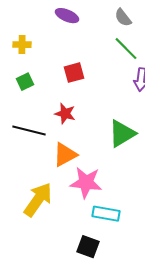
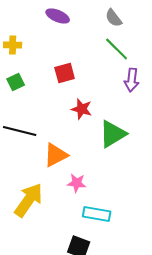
red star: (65, 114) -> (82, 109), moved
pink star: (86, 183) -> (77, 183), size x0.6

